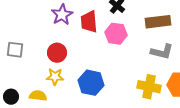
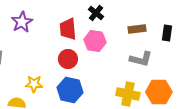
purple star: (62, 15) -> (22, 22), moved
brown rectangle: (158, 22) -> (137, 29), size x0.7
red circle: (57, 53) -> (68, 59), moved

